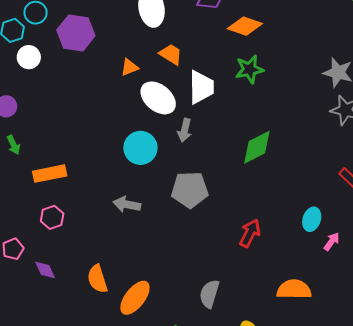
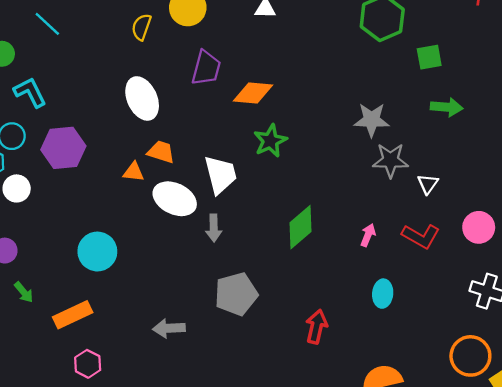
orange trapezoid: (171, 54) -> (161, 152), moved
orange triangle: (129, 67) -> (134, 172), turned 42
cyan circle: (140, 148) -> (97, 252), moved
pink arrow: (332, 241) -> (368, 235), moved

